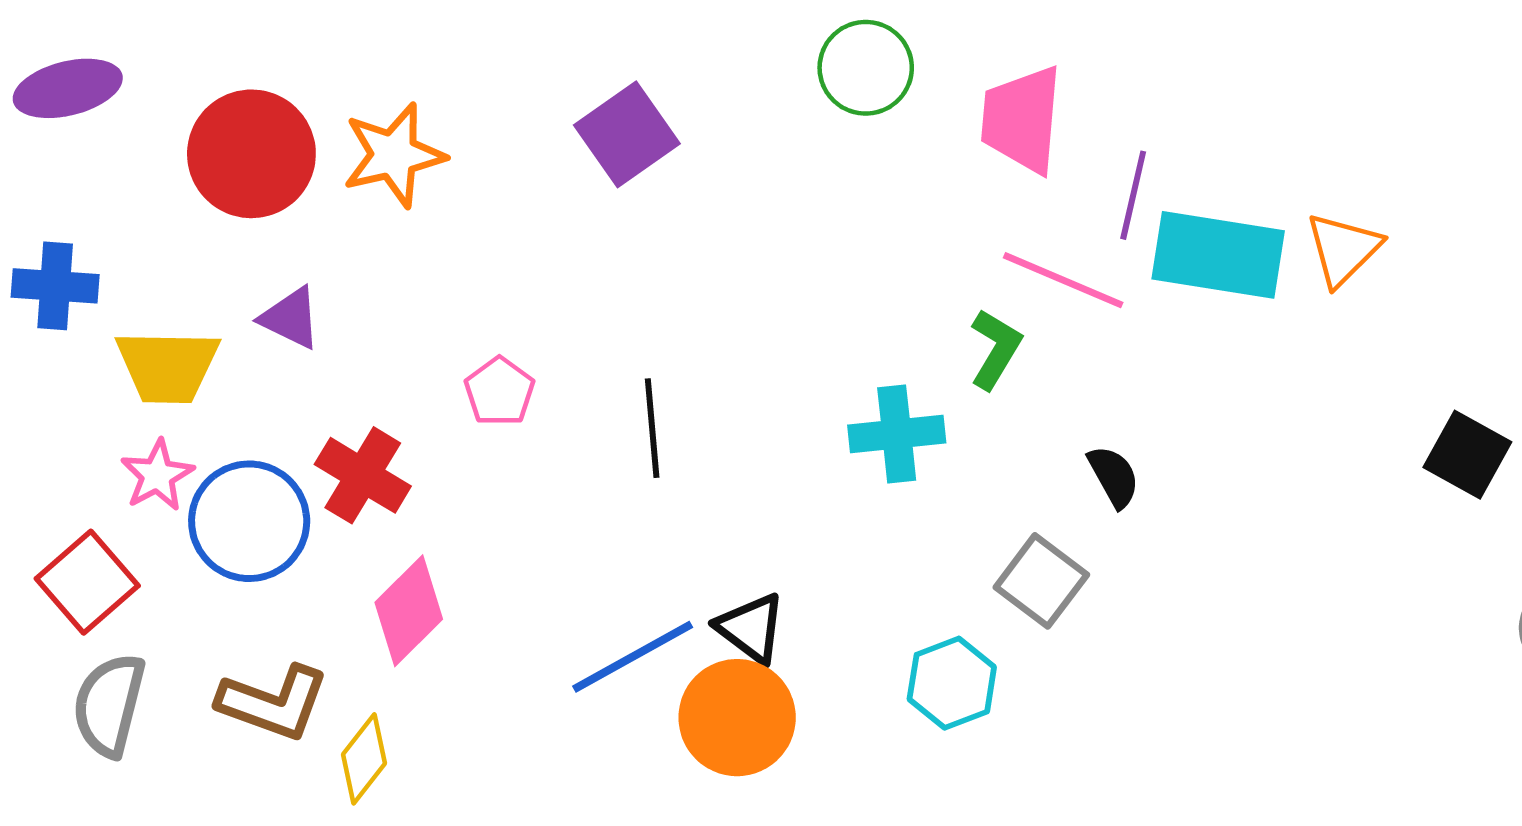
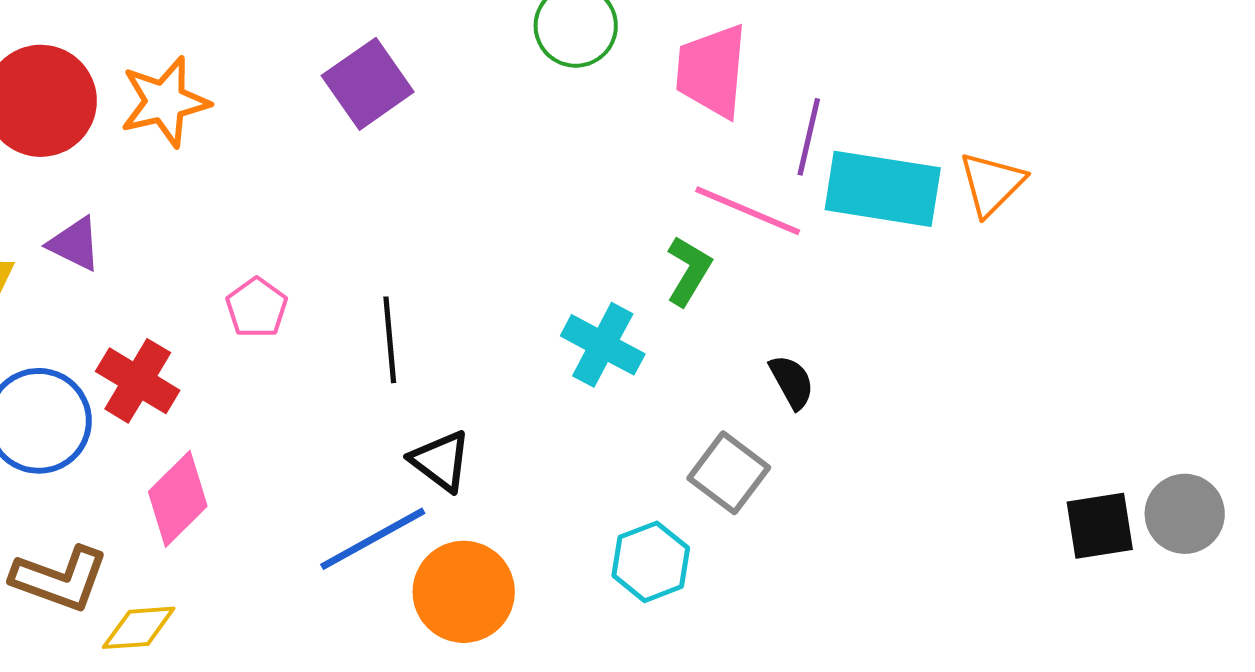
cyan cross: (897, 434) -> (603, 345), turned 34
black square: (1467, 455) -> (1100, 526), moved, turned -38
black triangle: (751, 628) -> (441, 461), moved
yellow diamond: (364, 759) -> (139, 628), turned 48

